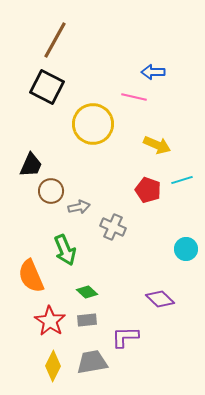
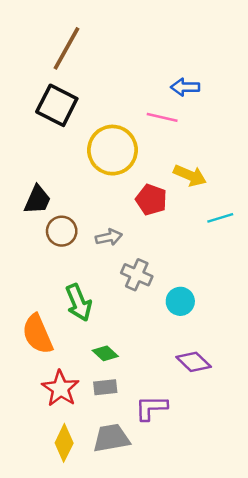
red pentagon: (148, 190) -> (151, 200), moved
gray arrow: (79, 207) -> (109, 237), moved
cyan circle: (186, 249) -> (180, 301), moved

